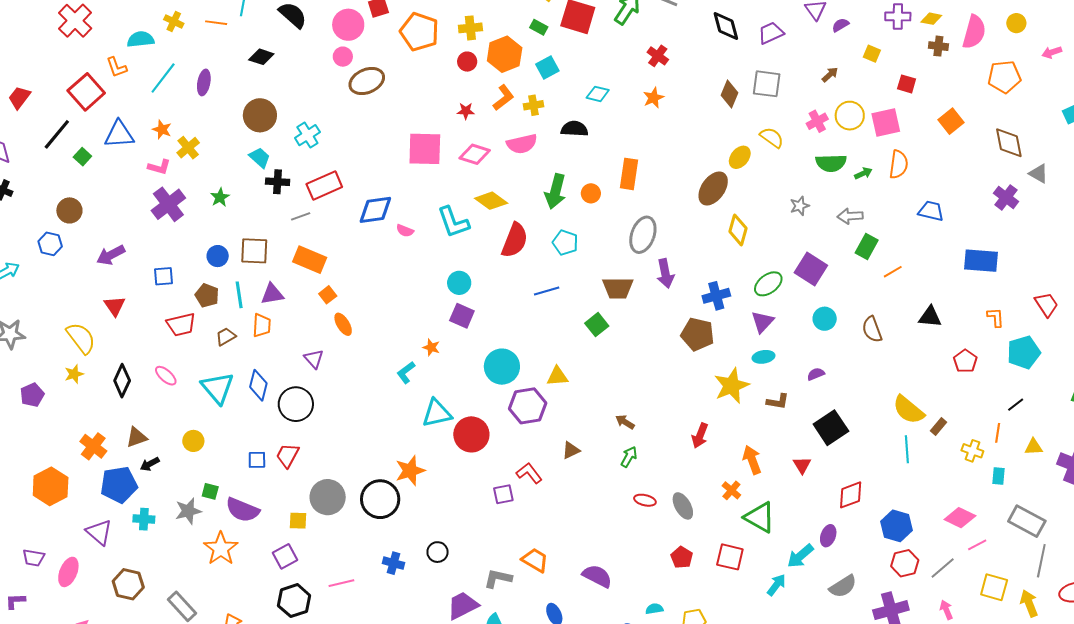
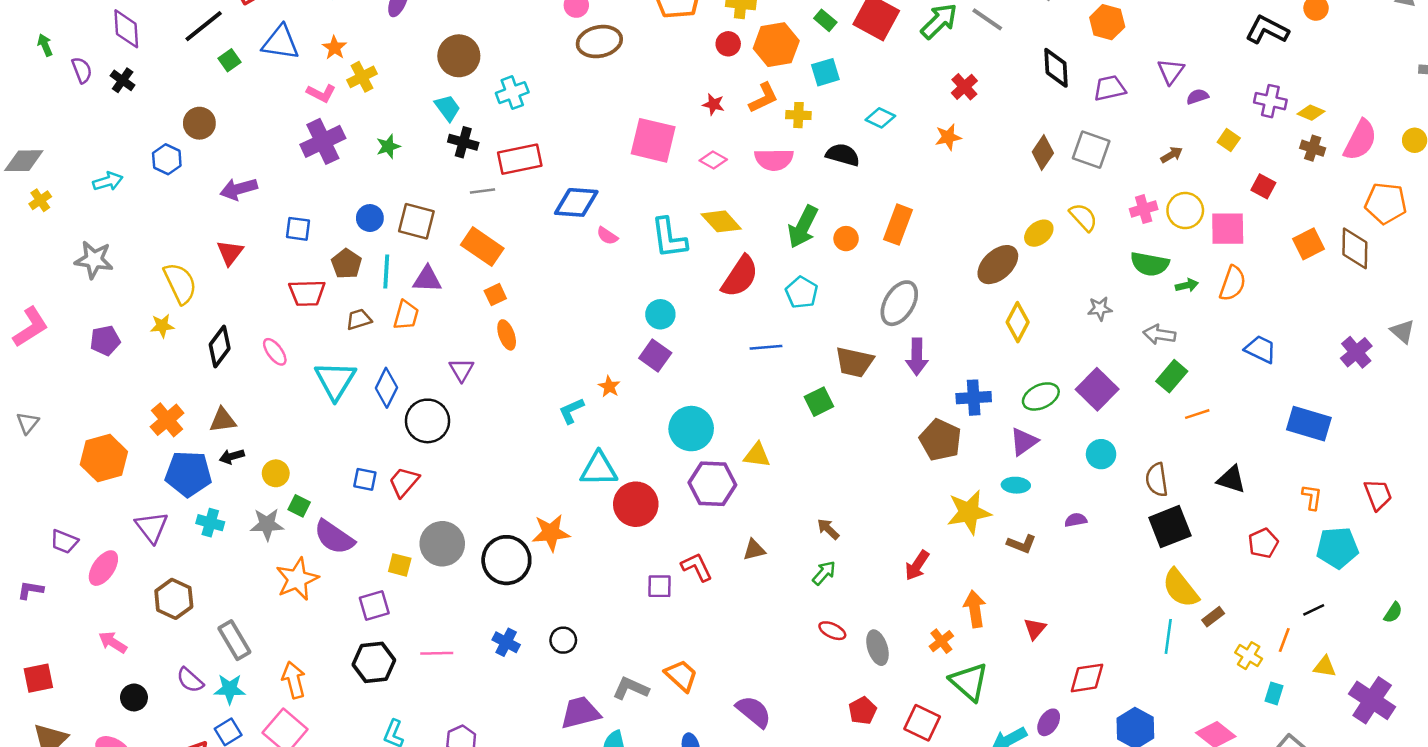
brown diamond: (1009, 143) -> (1355, 248), moved
pink diamond: (475, 154) -> (713, 160), size x0.7
black square: (831, 428) -> (1170, 527), moved
yellow circle: (193, 441) -> (276, 473), moved

